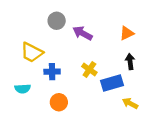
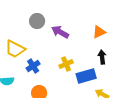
yellow cross: (89, 69) -> (66, 64), turned 32
blue cross: (52, 72) -> (33, 66), turned -32

